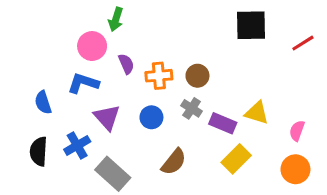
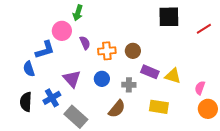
blue L-shape: (83, 83) -> (45, 50), moved, turned 145
gray cross: (192, 108) -> (129, 85), moved, turned -32
purple rectangle: (223, 123) -> (150, 72), moved
yellow rectangle: (236, 159) -> (159, 107), turned 54
orange circle: (295, 169) -> (208, 109), moved

